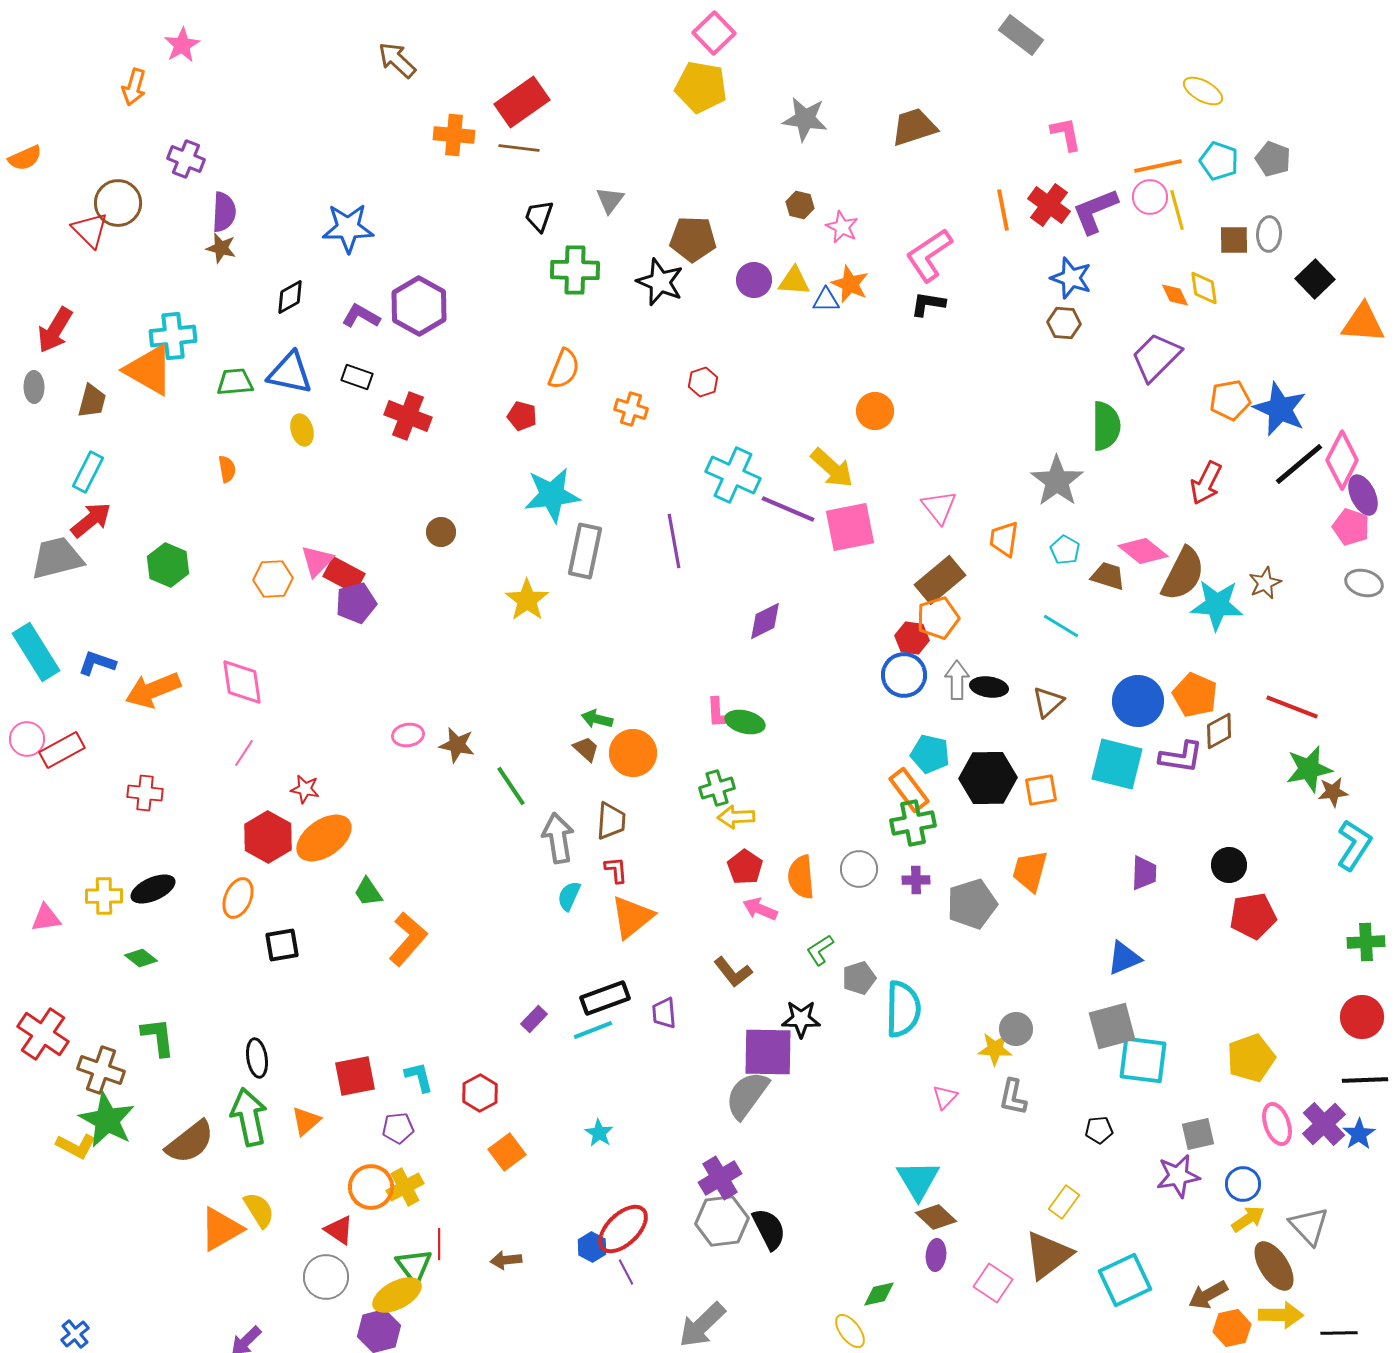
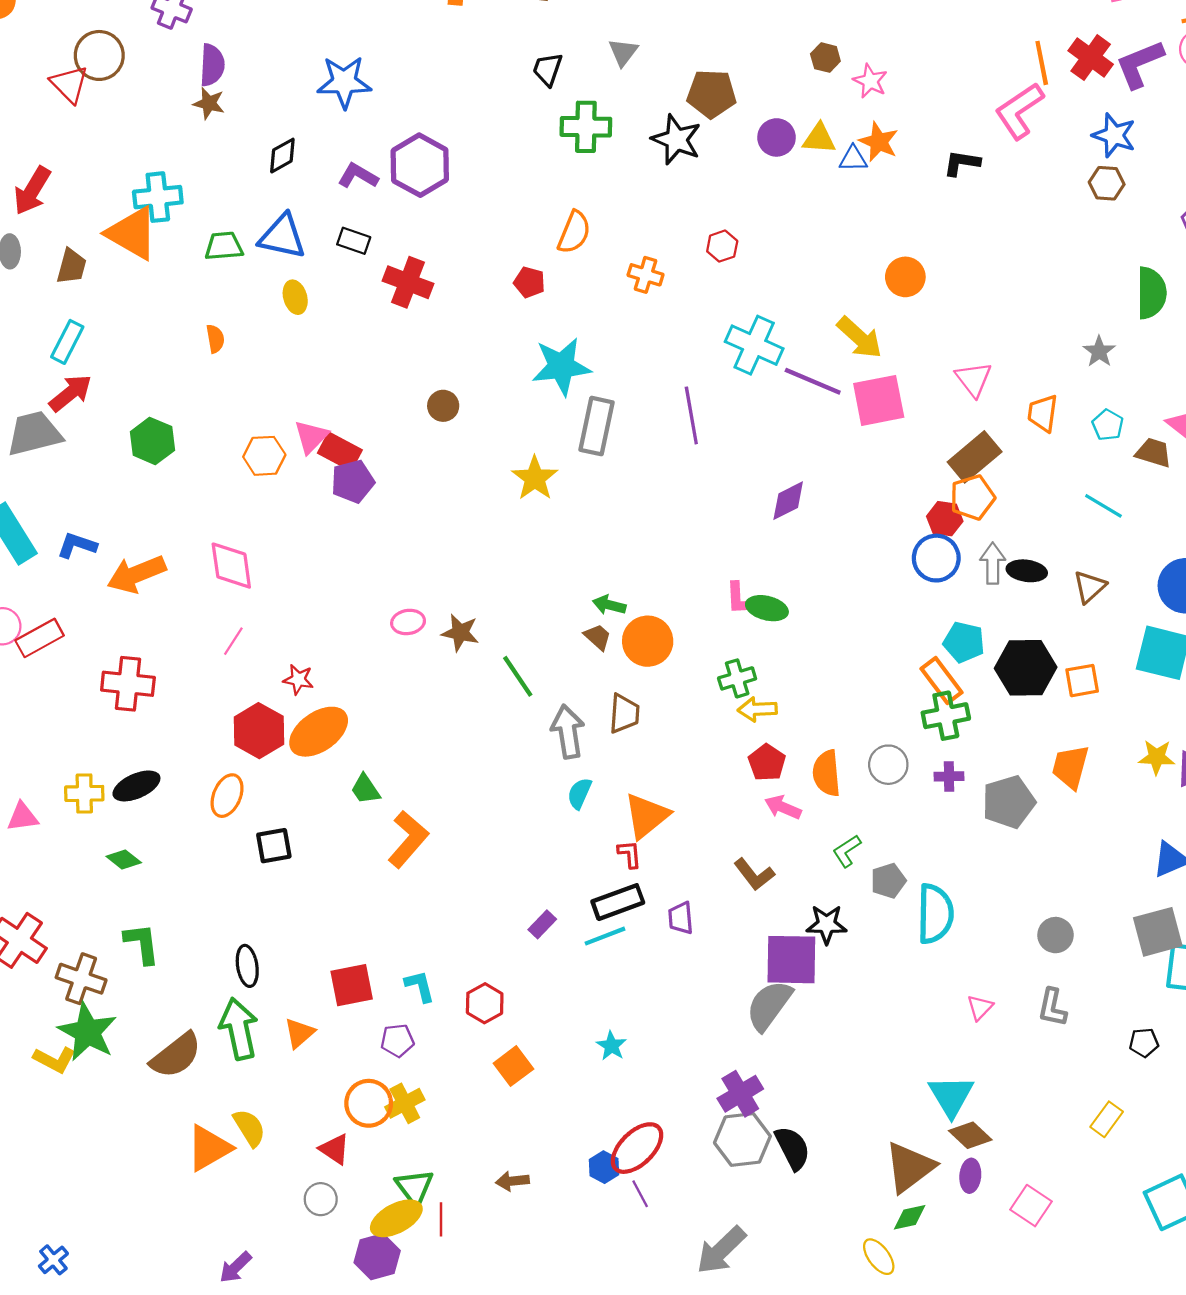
pink L-shape: (929, 255) -> (1019, 111), moved
gray star: (1057, 481) -> (1099, 351), size x0.6
red cross: (145, 793) -> (128, 684), size x1.4
red L-shape: (616, 870) -> (630, 854), moved
yellow star: (995, 1049) -> (1157, 757), moved
red line: (439, 1244) -> (441, 1219), moved
brown triangle: (1048, 1255) -> (910, 1167), moved
gray circle: (326, 1277) -> (321, 1199), size x0.7

